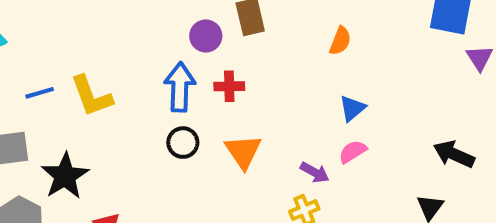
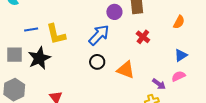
red cross: (229, 86) -> (143, 37), moved, turned 32
blue arrow: (180, 87) -> (99, 35), turned 35
orange triangle: (243, 152) -> (126, 70), turned -42
black star: (65, 176) -> (39, 58), moved

